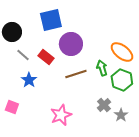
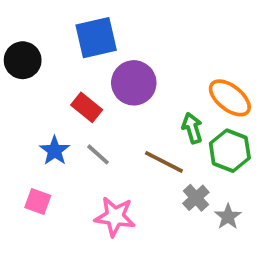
gray line: (23, 55) -> (98, 154), moved
brown line: (76, 74) -> (164, 162), moved, turned 45
pink square: (12, 107) -> (38, 202), moved
pink star: (61, 115) -> (115, 217), turned 30

